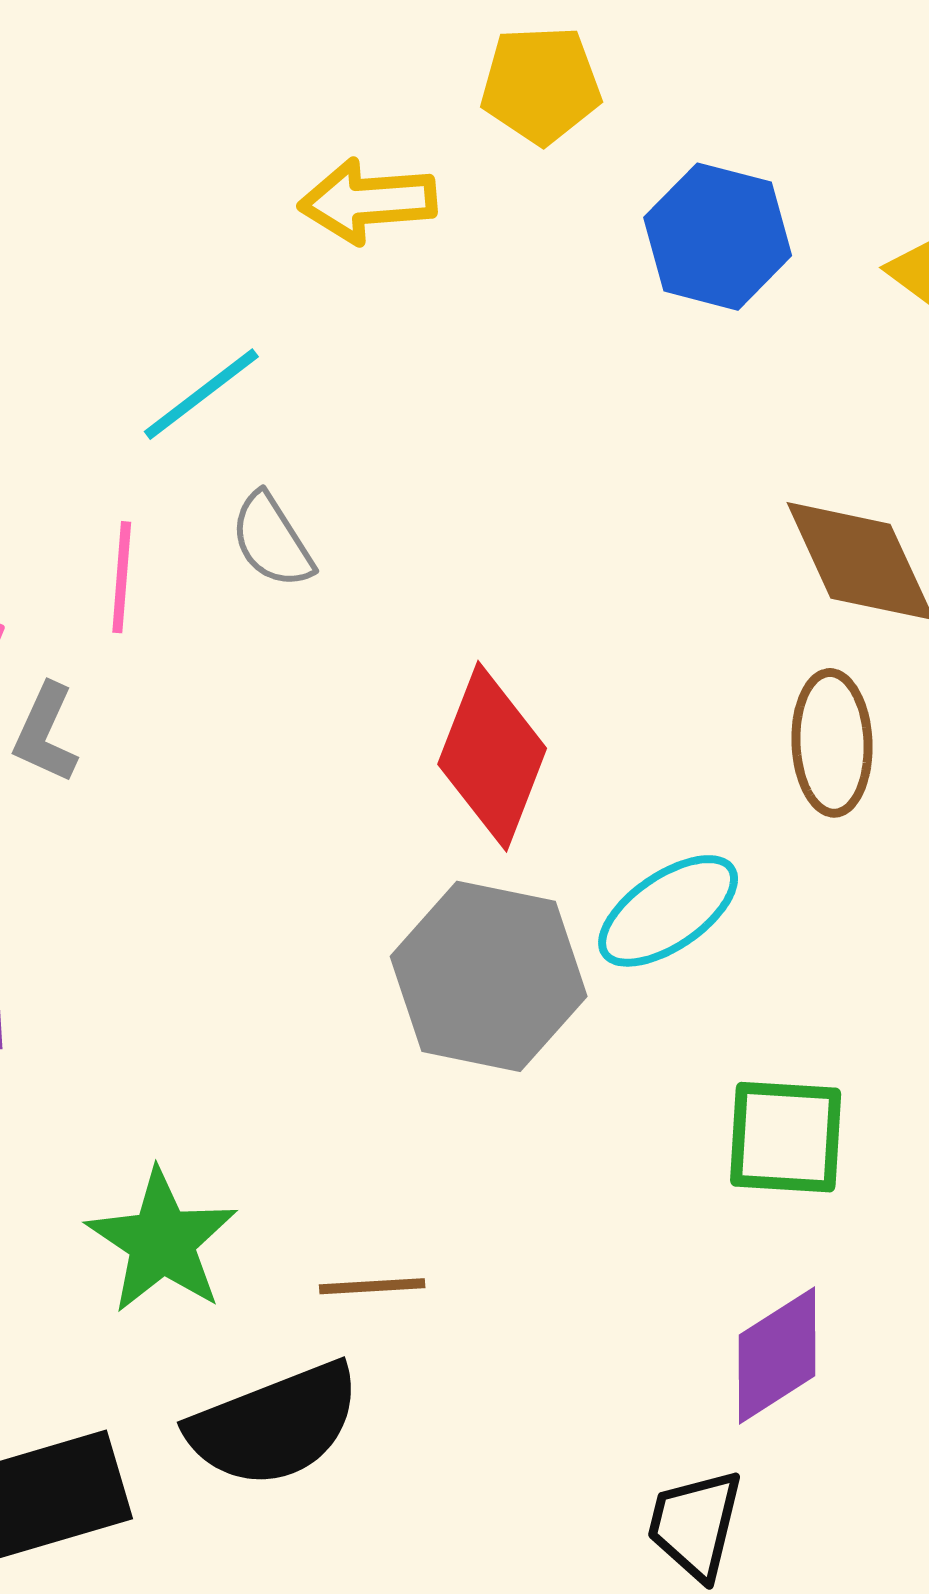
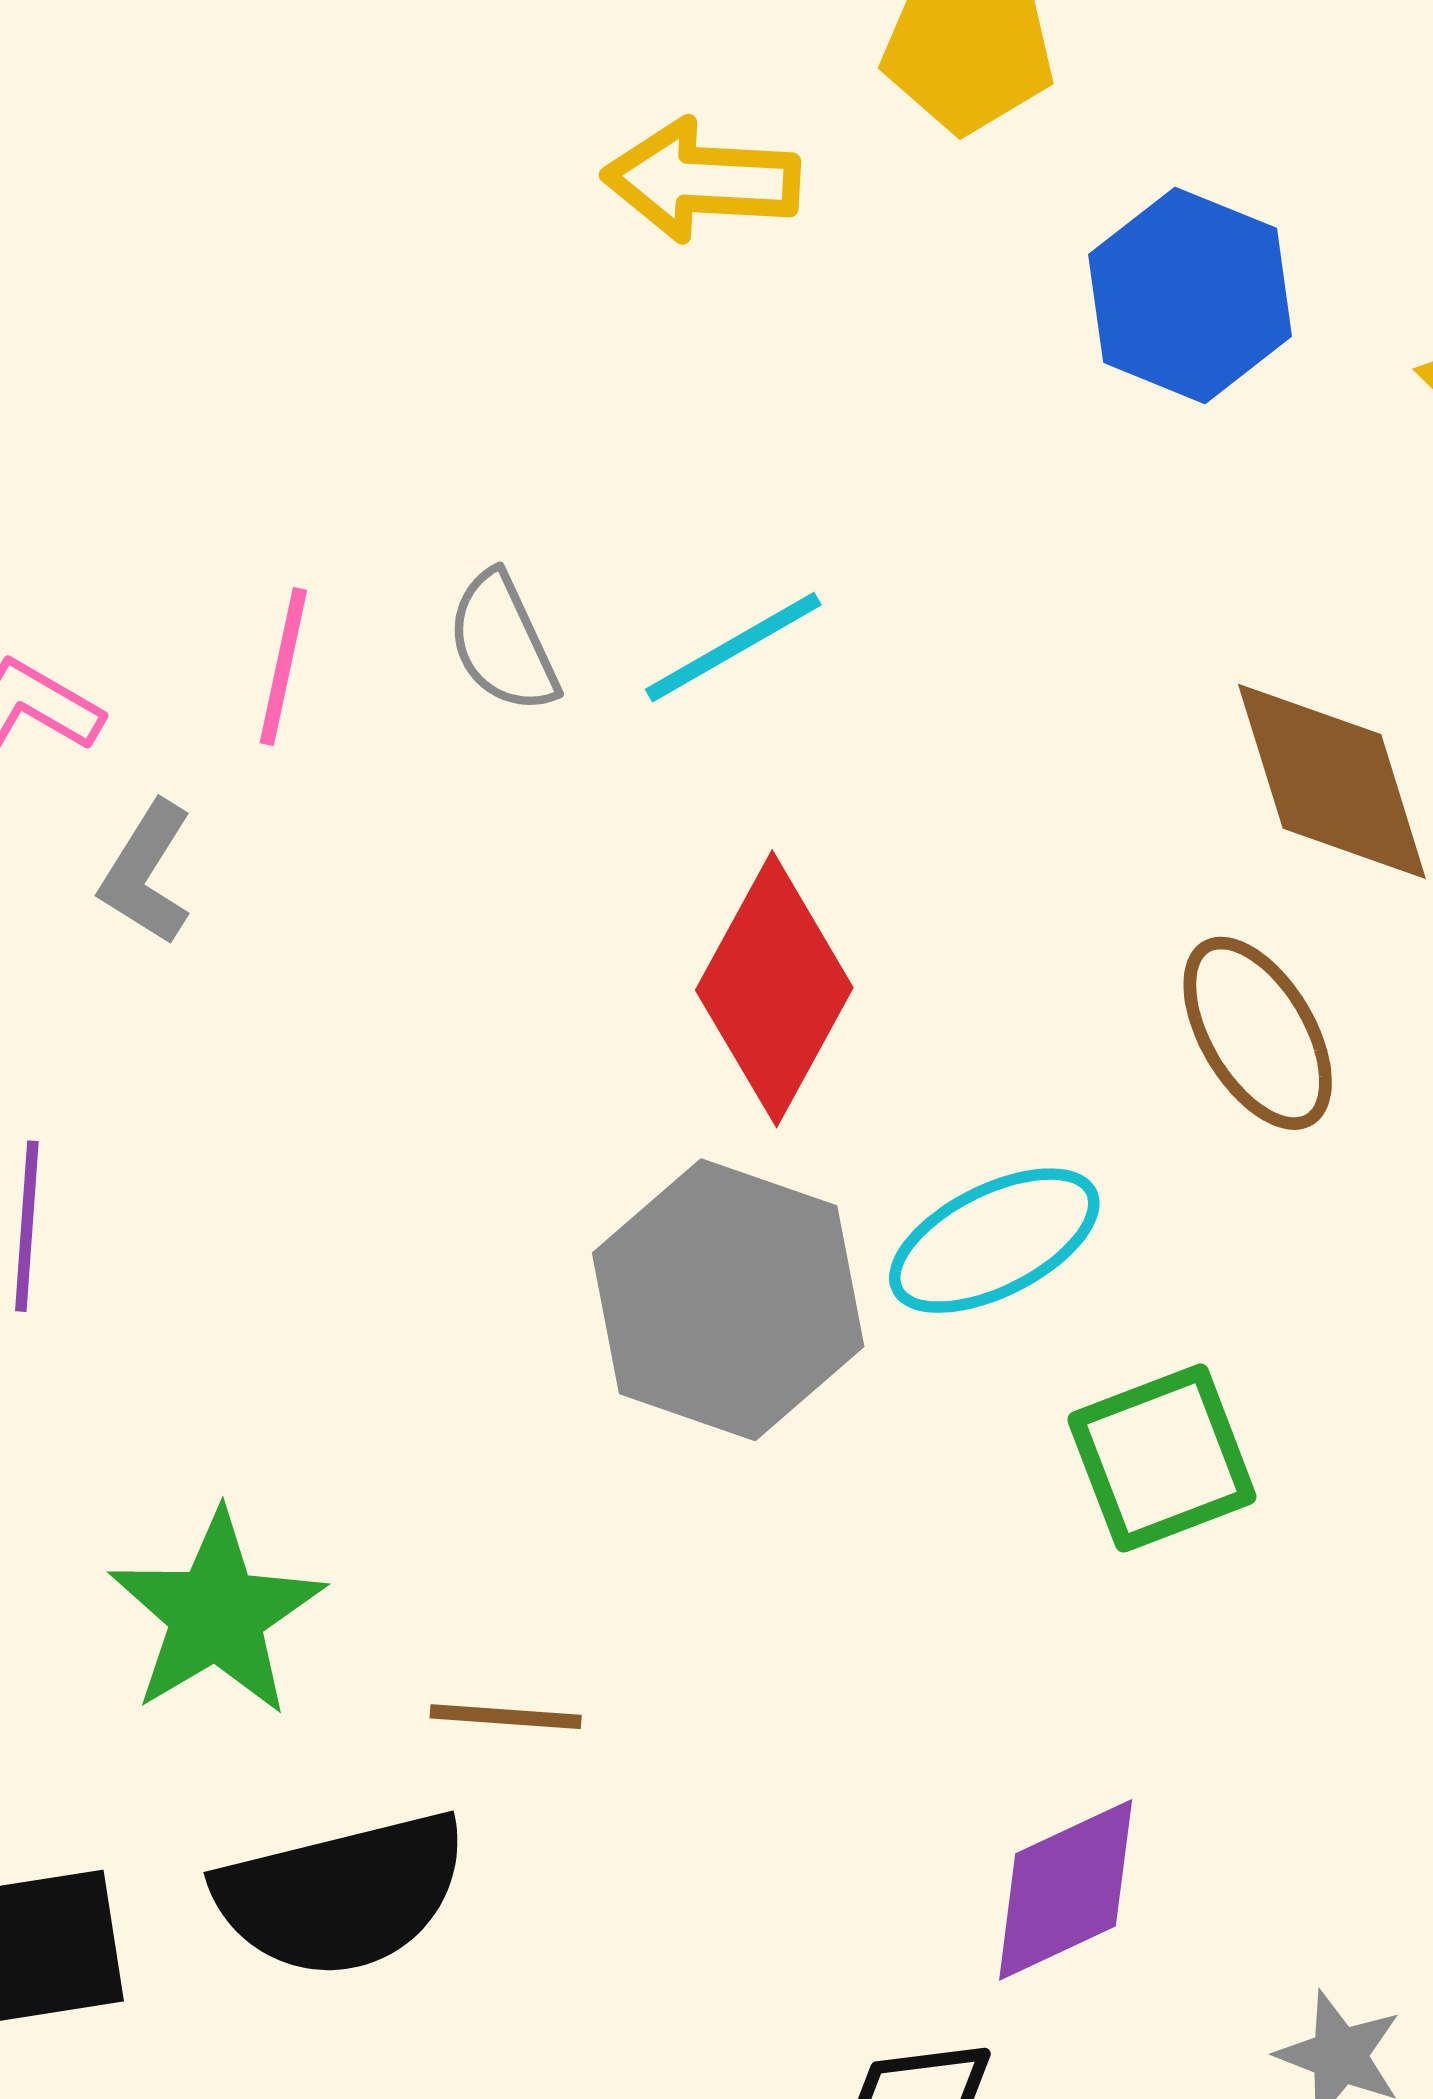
cyan line: (201, 394) -> (733, 647), moved
brown ellipse: (832, 743) -> (1258, 1033), turned -36
green square: (786, 1137) -> (1162, 1458), moved, turned -32

